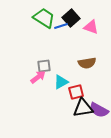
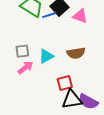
gray square: (44, 66) -> (22, 51), moved
cyan triangle: (61, 82) -> (46, 56), moved

